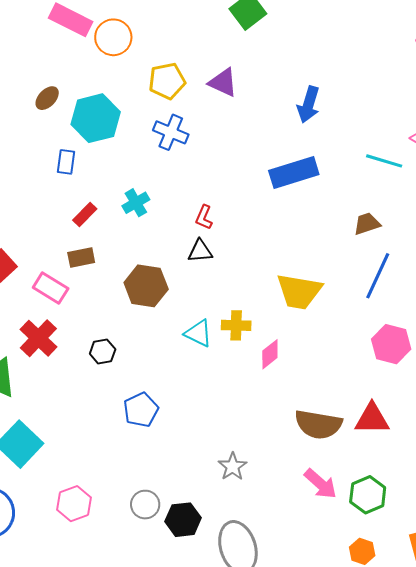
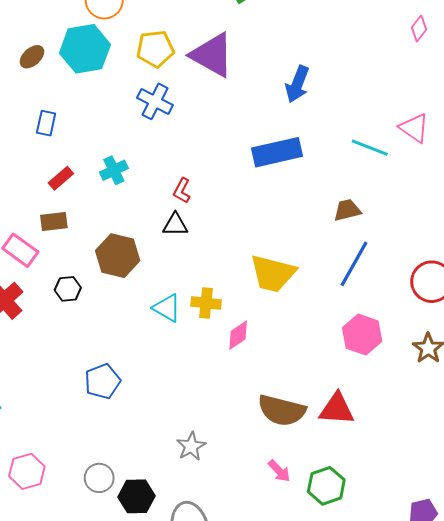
purple triangle: (223, 82) -> (212, 55), size x1.5
cyan hexagon: (96, 118) -> (85, 49), moved
black hexagon: (103, 351) -> (68, 289), moved
pink arrow: (320, 484) -> (279, 471), size x0.7

